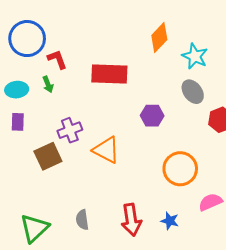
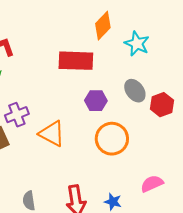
red rectangle: (109, 74) -> (76, 61), moved
gray ellipse: (193, 92) -> (135, 91), moved
orange circle: (180, 169) -> (112, 139), moved

